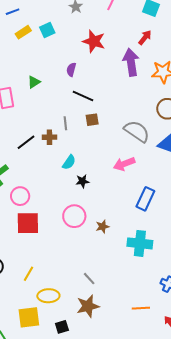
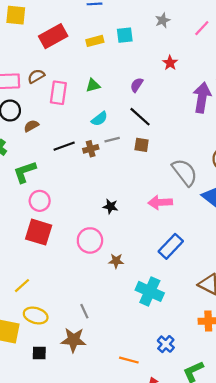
yellow rectangle: (23, 32) -> (95, 41), moved
red star: (94, 41) -> (170, 63), size x0.6
gray line: (65, 123) -> (112, 140), turned 64
brown cross: (49, 137) -> (91, 149), turned -32
cyan semicircle: (69, 162) -> (99, 119), moved

